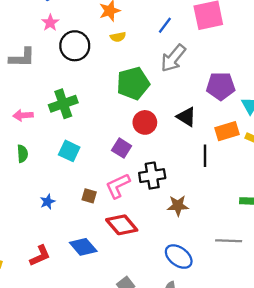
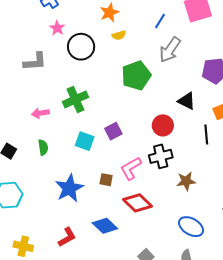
red circle: (145, 122) -> (163, 125), moved
purple square: (122, 148) -> (113, 131), moved, turned 36
blue star: (48, 202) -> (69, 188), size x2.0

